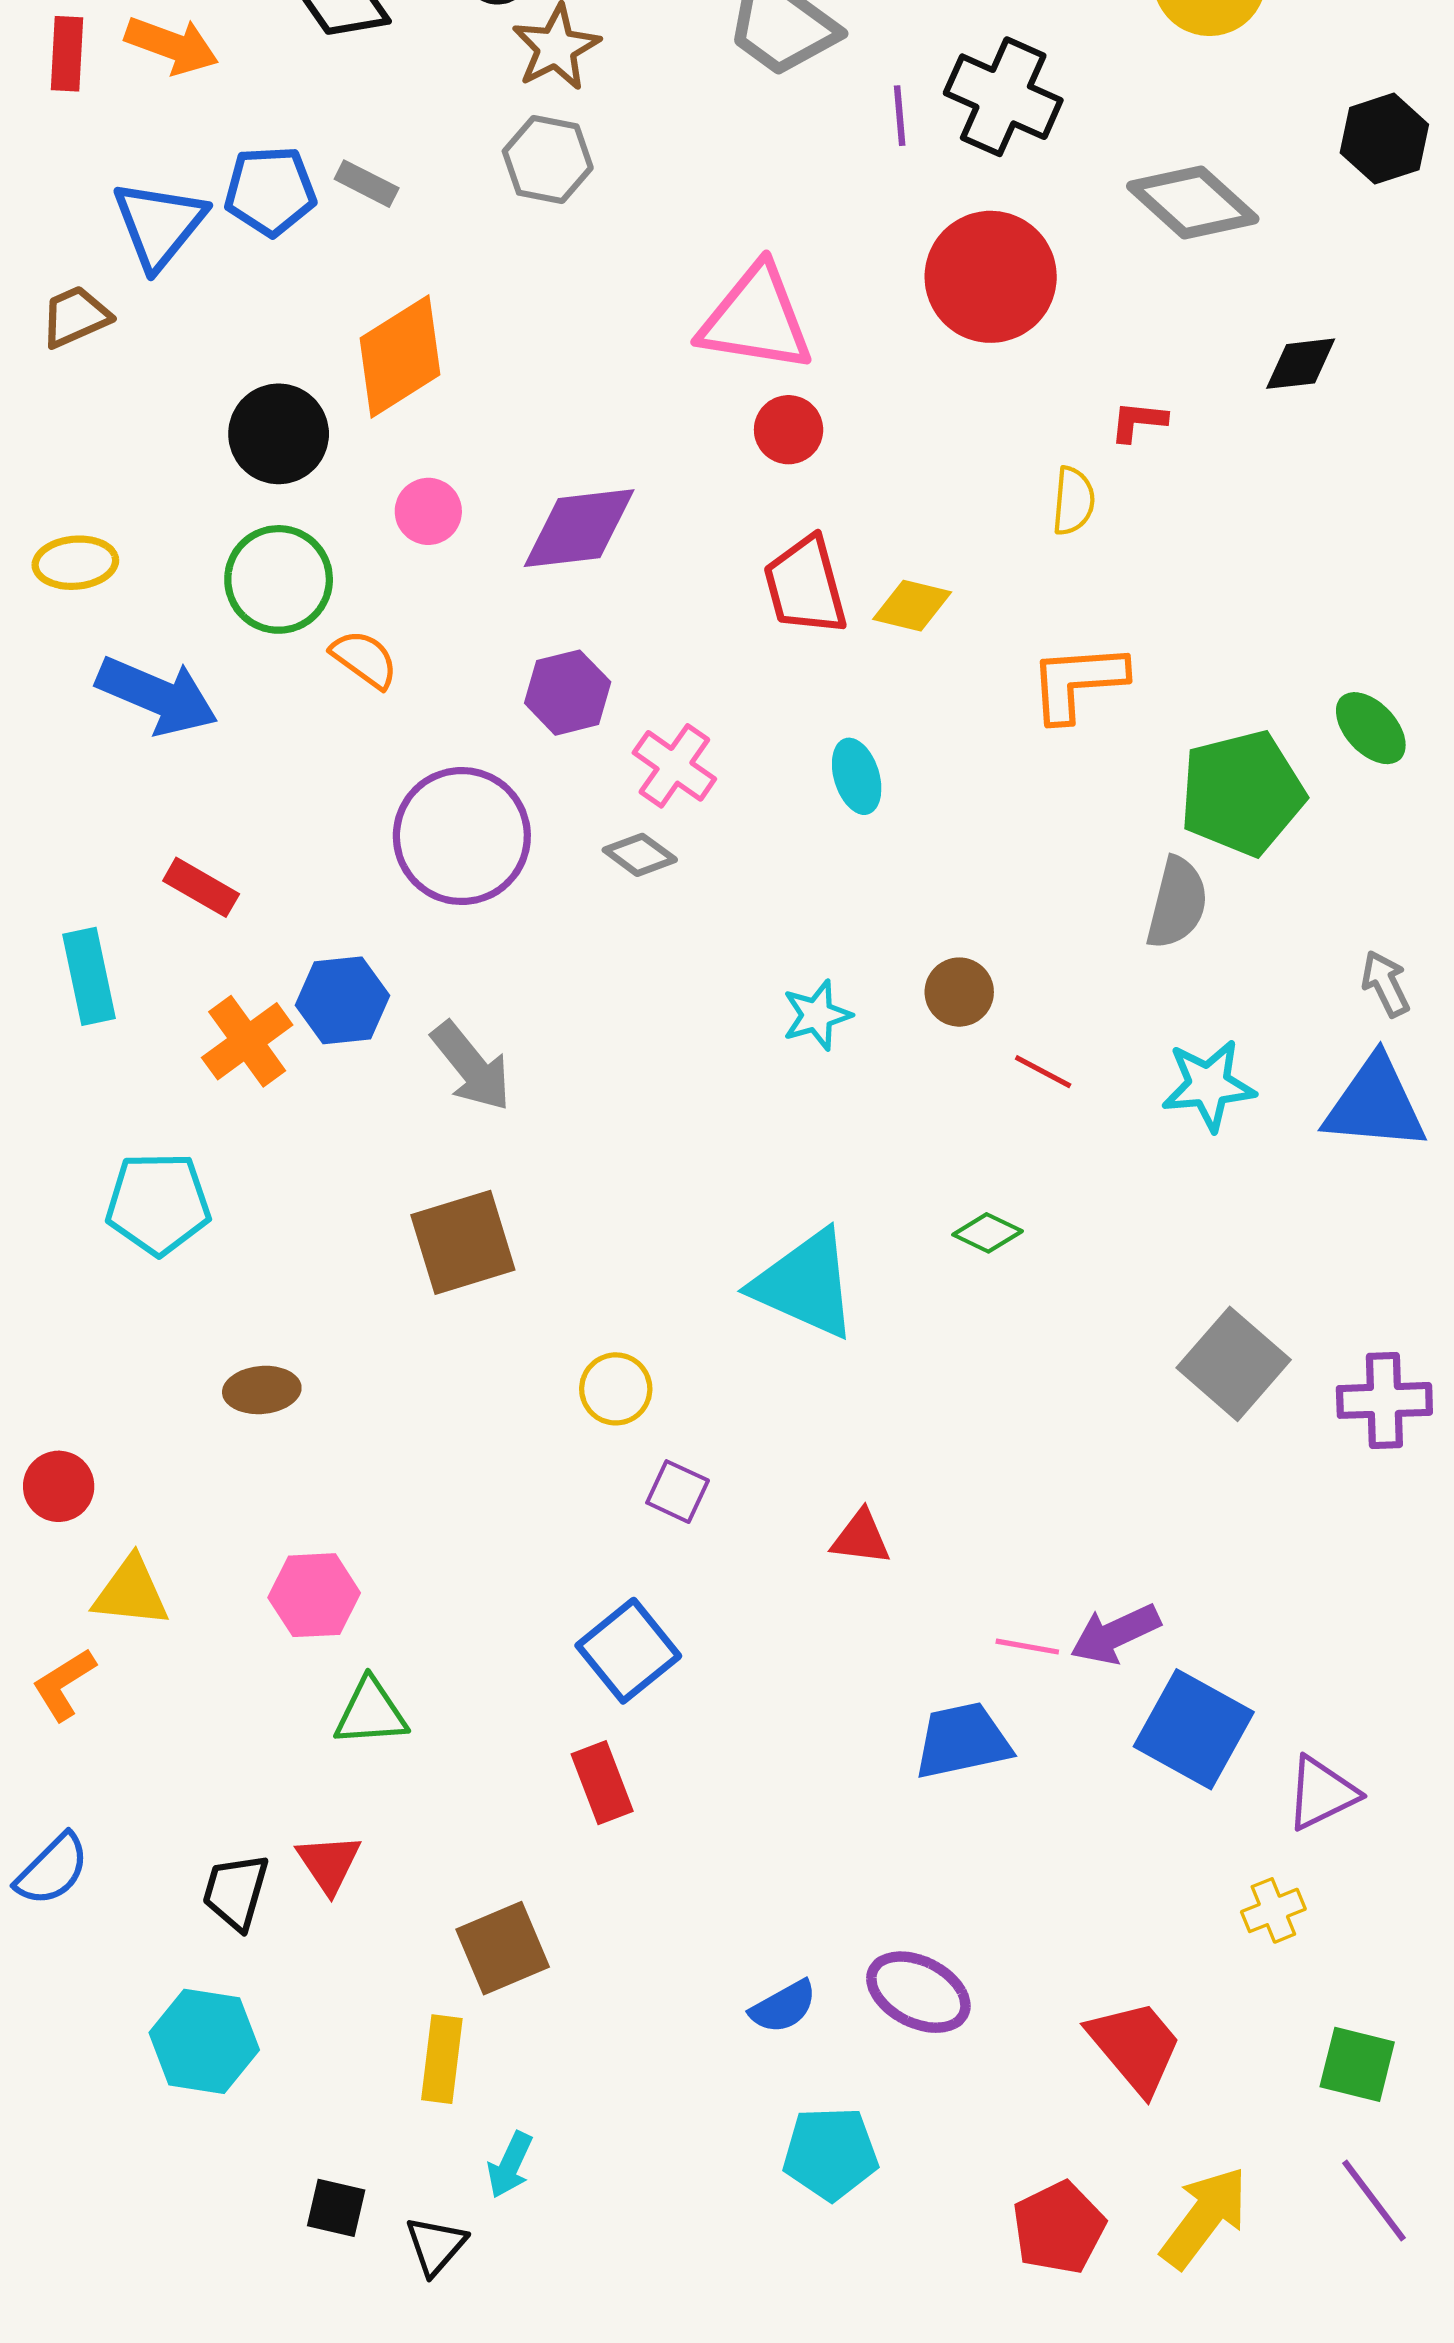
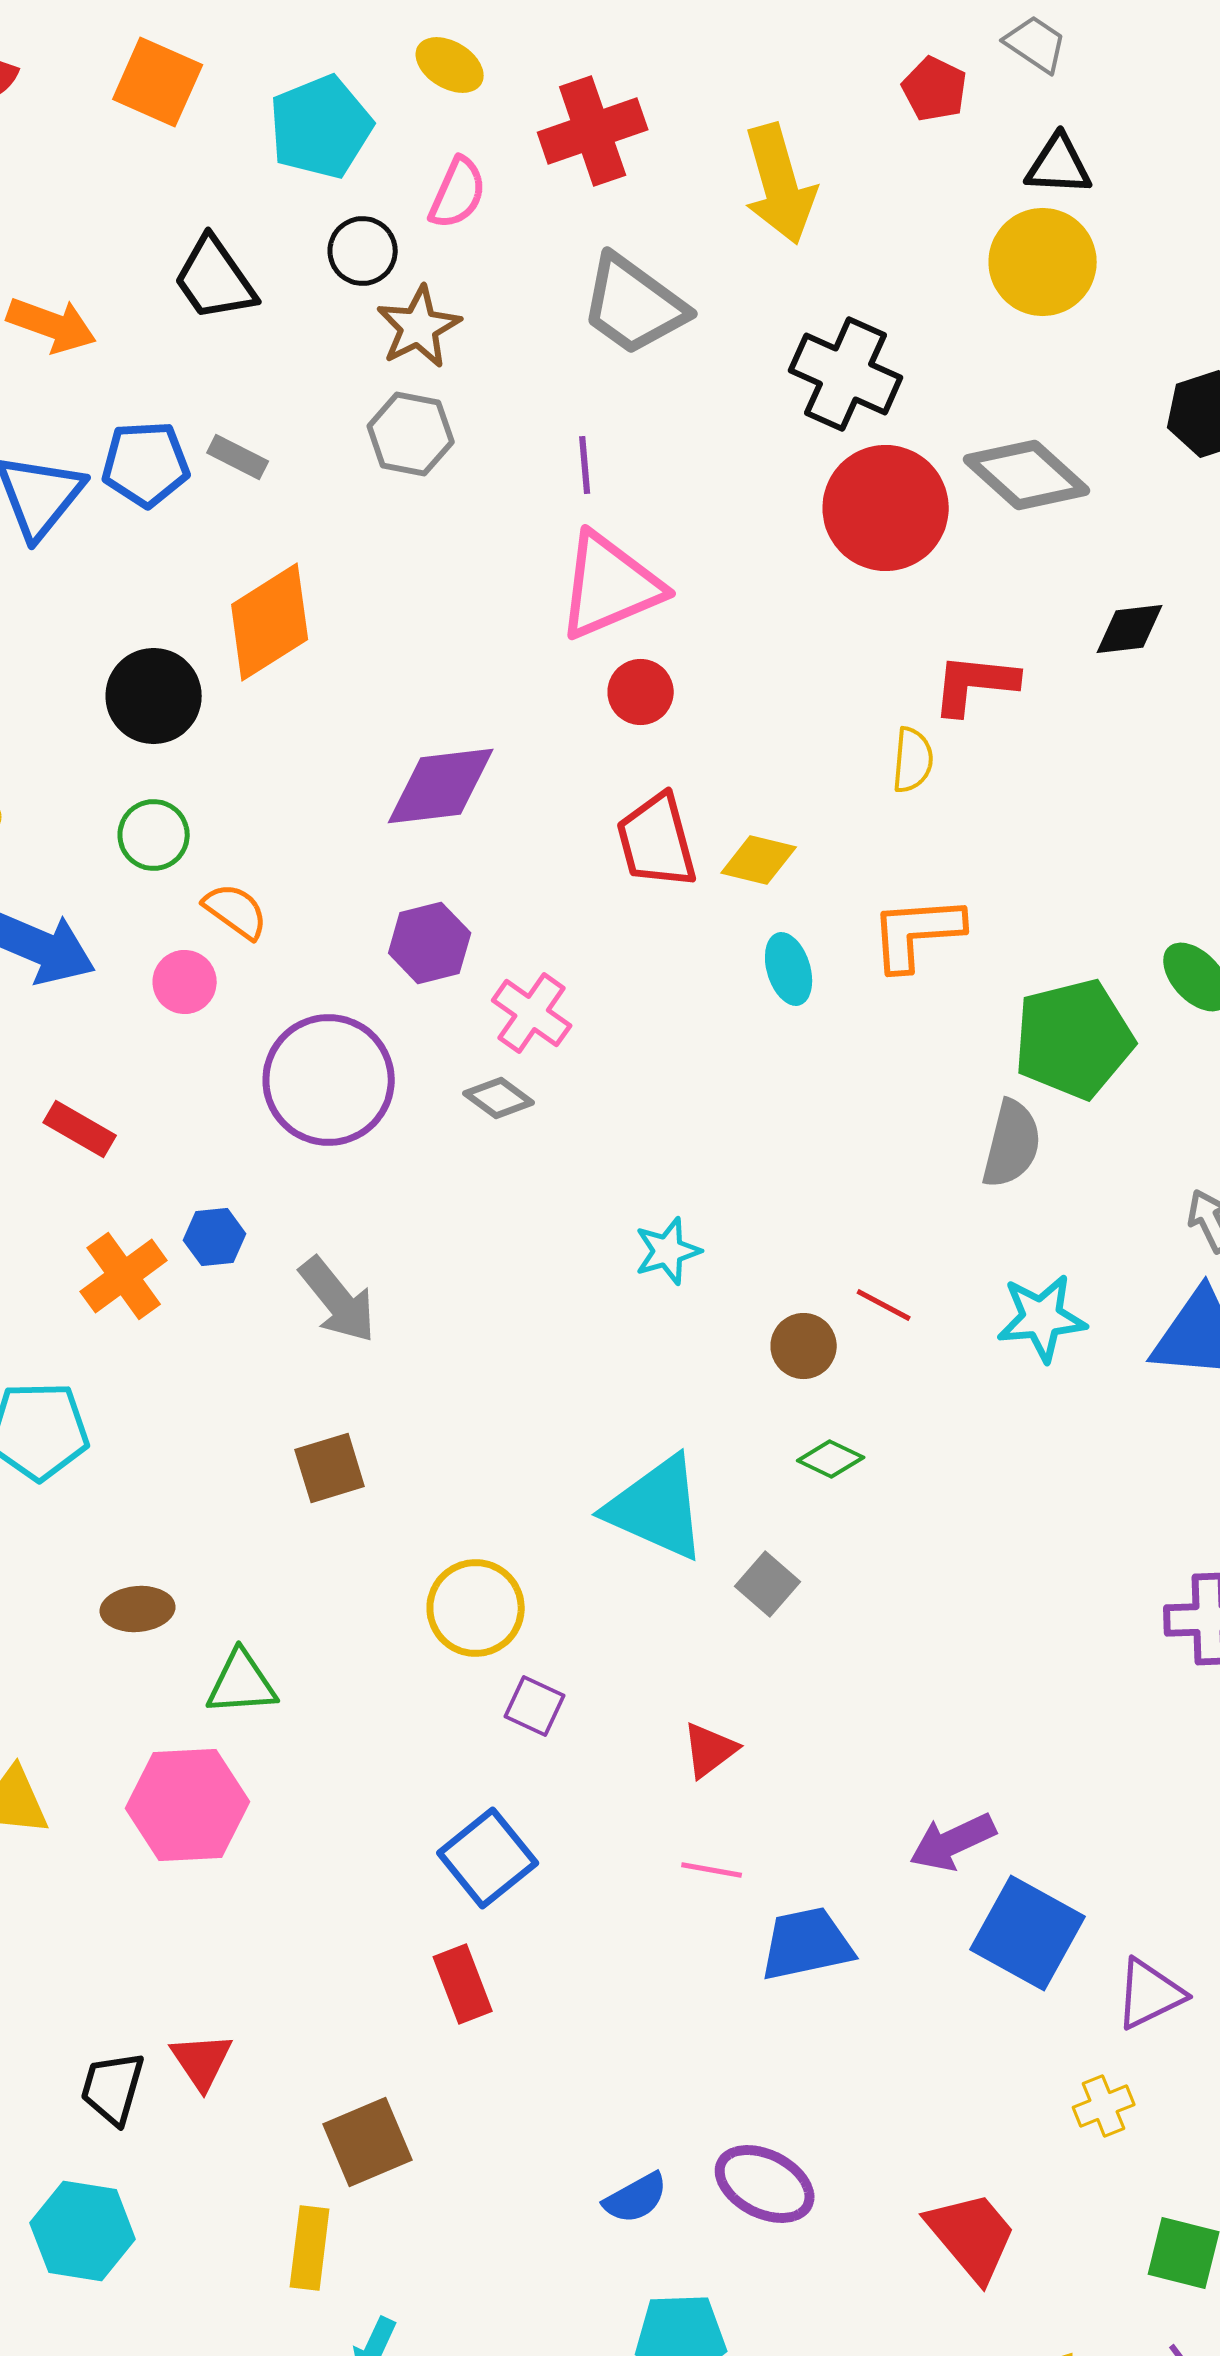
purple line: (900, 116) -> (585, 465), moved
red circle: (991, 277) -> (886, 508), moved
pink triangle: (756, 319) -> (610, 586), turned -32
red L-shape: (1138, 421) -> (975, 684), size x1.6
pink circle: (428, 511) -> (185, 982), moved
green circle: (279, 579) -> (154, 835), size x0.7
cyan ellipse: (857, 776) -> (789, 969), moved
brown circle: (959, 992) -> (804, 1346), moved
blue hexagon: (342, 1000) -> (215, 1237), size x0.7
brown square: (463, 1242) -> (330, 1468), size x0.7
gray square: (1234, 1364) -> (768, 1584), moved, size x0.6
yellow circle: (616, 1389) -> (476, 1608), size x1.4
red triangle: (861, 1538) -> (710, 1750), turned -44
pink hexagon: (314, 1595) -> (188, 1805), size x1.4
pink line: (1027, 1647) -> (712, 1870), moved
green triangle: (371, 1713) -> (242, 1683), moved

